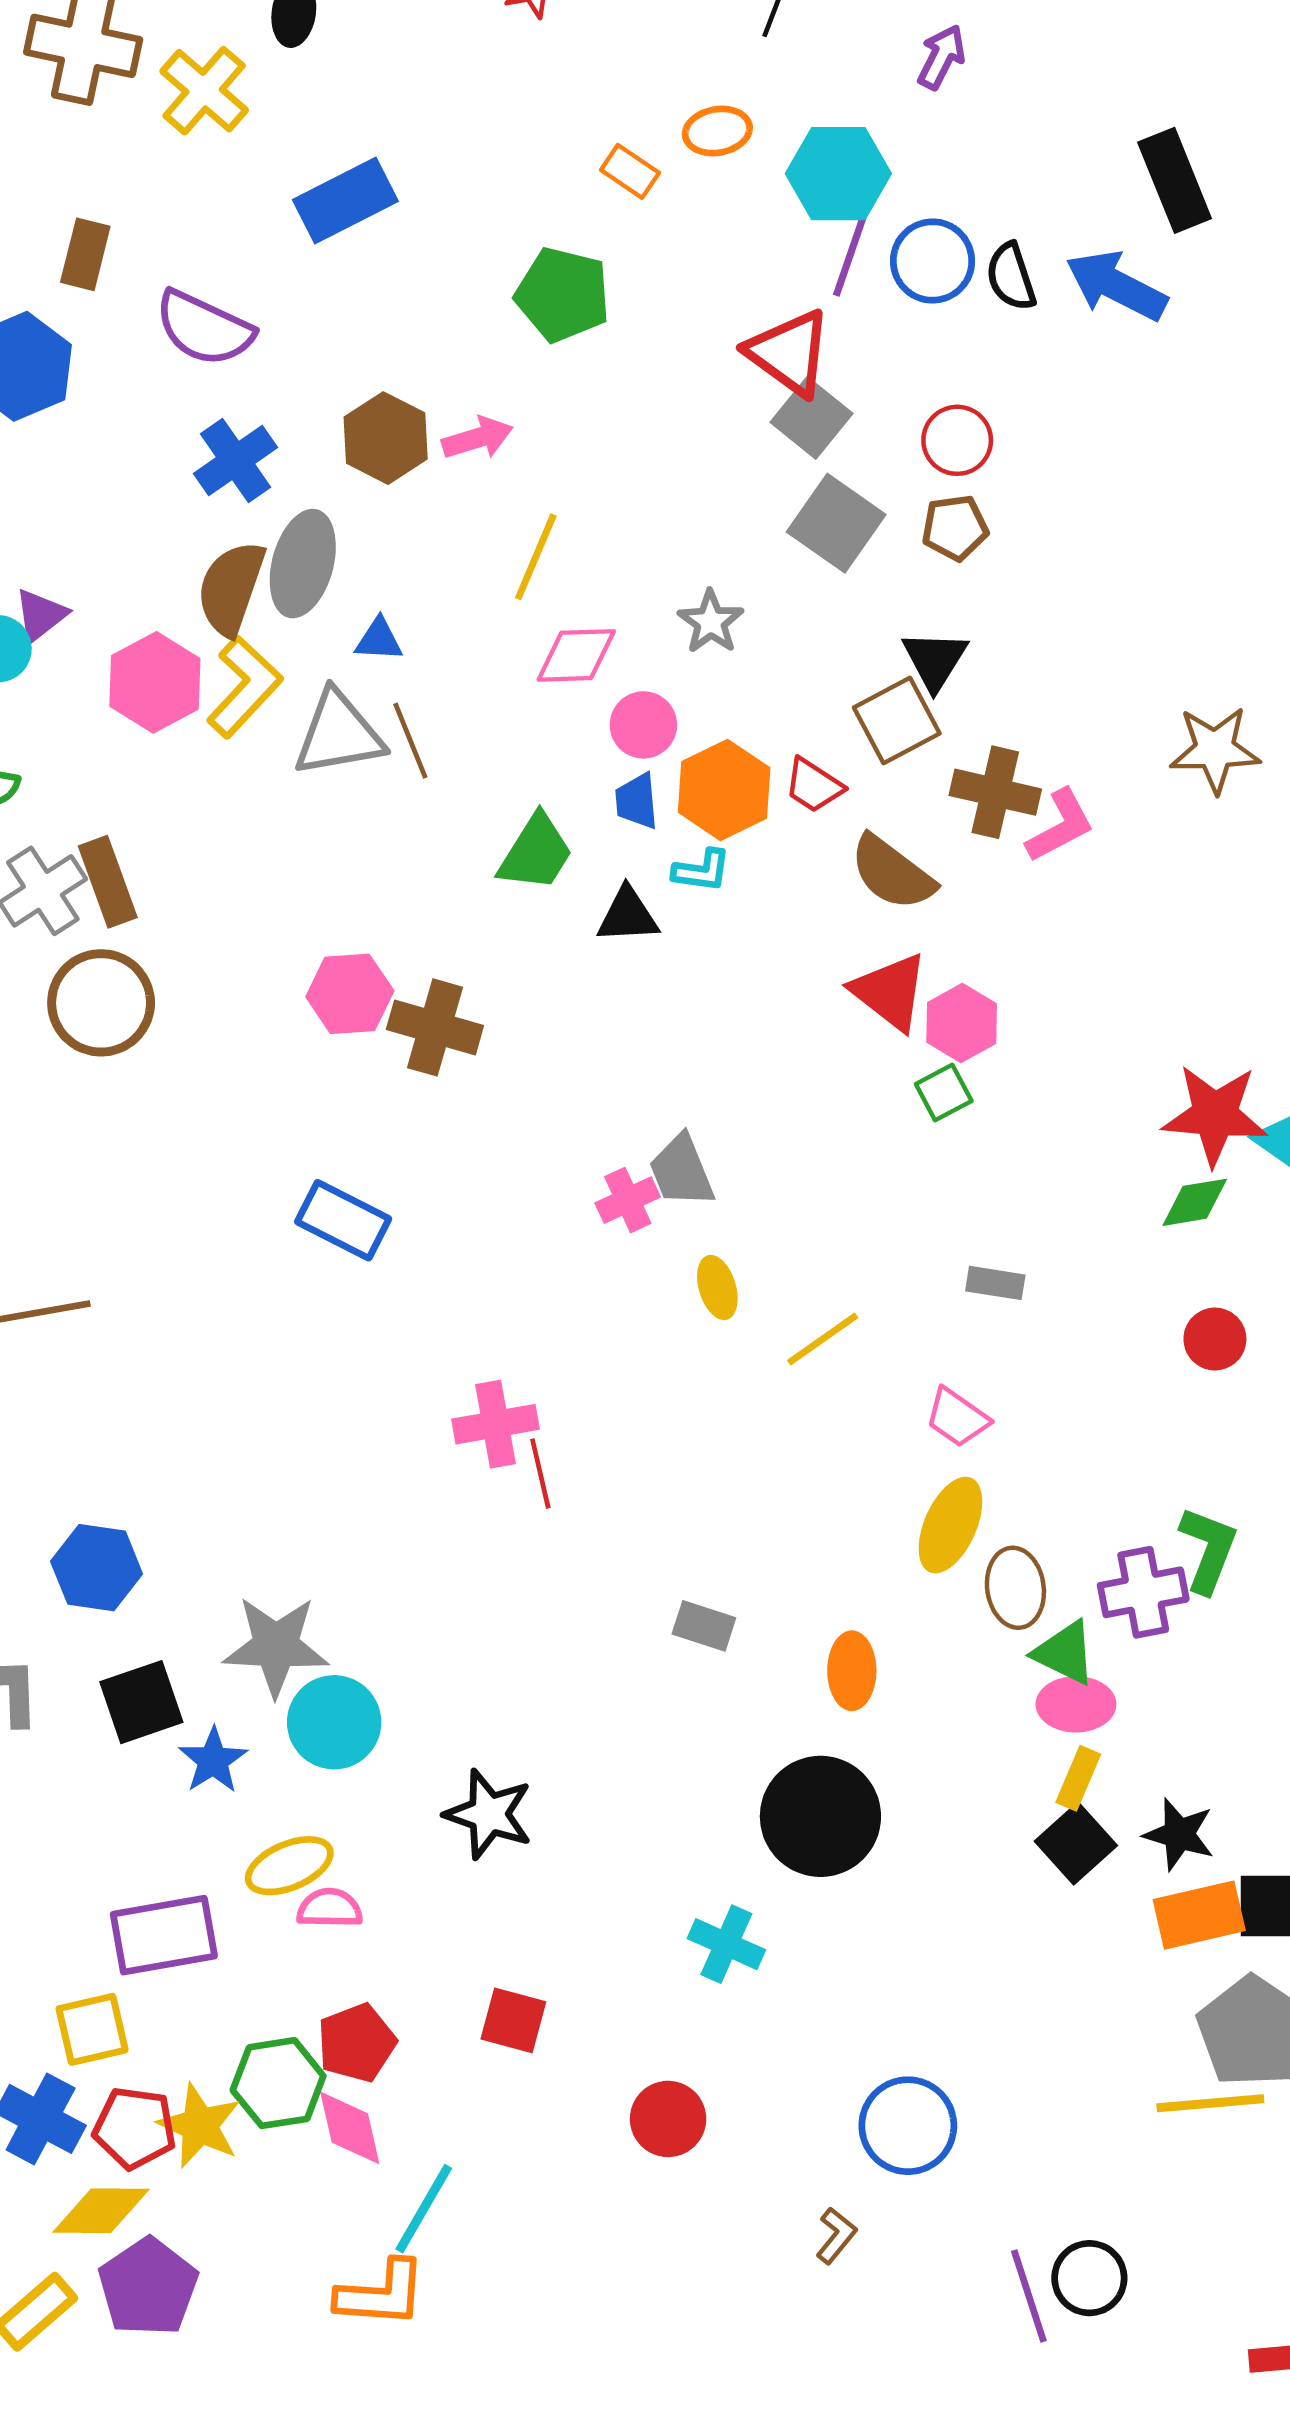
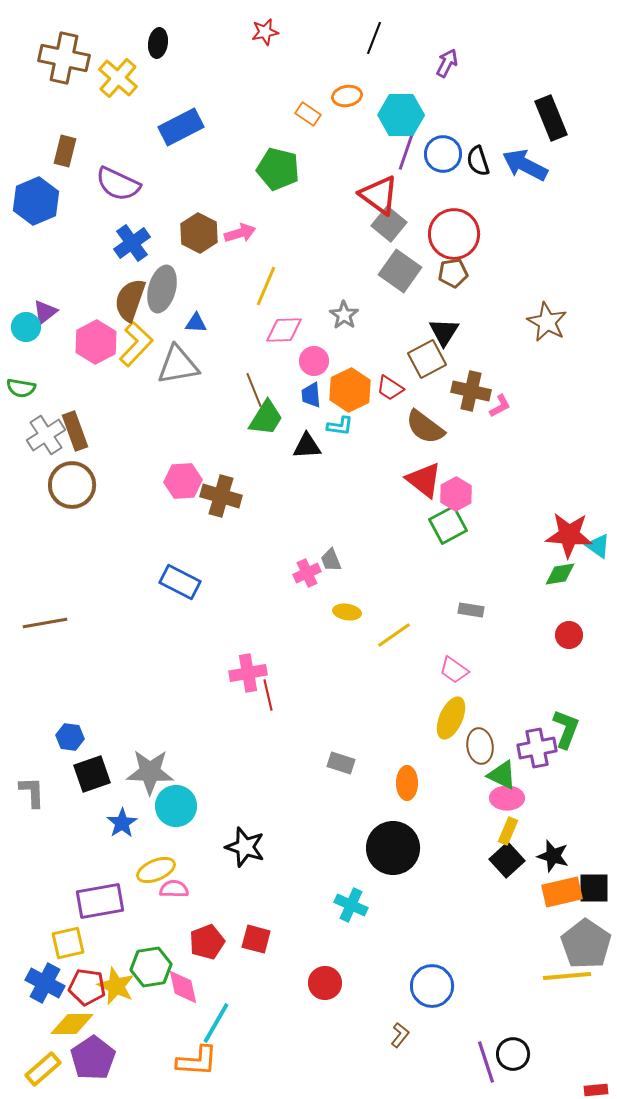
red circle: (957, 440) -> (454, 234), size x1.6
brown line: (410, 741) -> (254, 390), moved
brown star: (1215, 750) -> (547, 322), moved, turned 30
pink L-shape: (1060, 826) -> (500, 406), size x0.7
green square: (944, 1092) -> (448, 525), size x1.5
gray trapezoid: (682, 1171) -> (331, 560), size x0.7
yellow ellipse: (717, 1287) -> (347, 612), turned -64
blue hexagon: (97, 1568) -> (70, 737), size x0.7
black square: (141, 1702) -> (92, 774), moved
red pentagon: (357, 2043) -> (207, 942), moved

